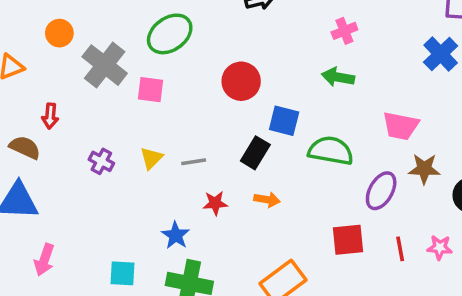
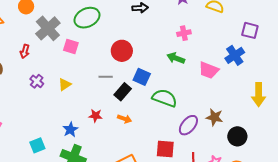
red arrow: (50, 116) -> (25, 51), moved
pink trapezoid: (401, 126) -> (209, 70), moved
gray line: (194, 162) -> (106, 77), moved
cyan square: (123, 273) -> (37, 145), turned -35

